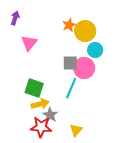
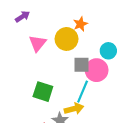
purple arrow: (15, 18) -> (23, 16), turned 40
yellow circle: (85, 31) -> (67, 39), moved
yellow arrow: (40, 104) -> (74, 109), moved

